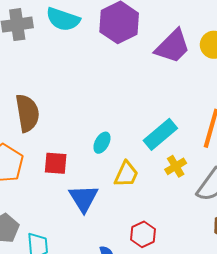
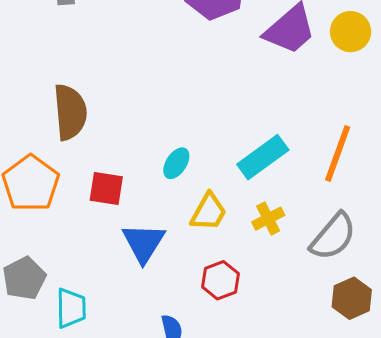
yellow cross: (176, 166) -> (268, 219), moved
red hexagon: (143, 234) -> (220, 280), moved

